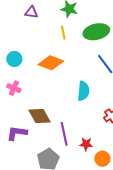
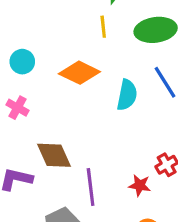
cyan semicircle: (83, 91) -> (127, 95), moved
red star: (86, 144) -> (140, 185), moved

